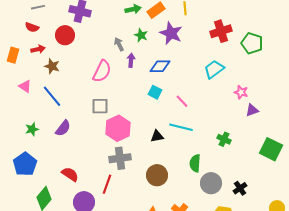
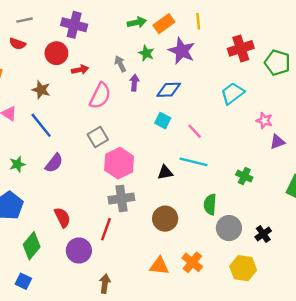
red arrow: (38, 49) -> (80, 70), moved
gray square: (100, 106) -> (98, 137), turned -30
red semicircle: (70, 174) -> (62, 217), turned 30

